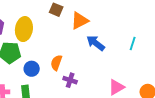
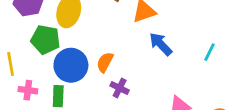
blue circle: (32, 69) -> (71, 65), size x1.6

